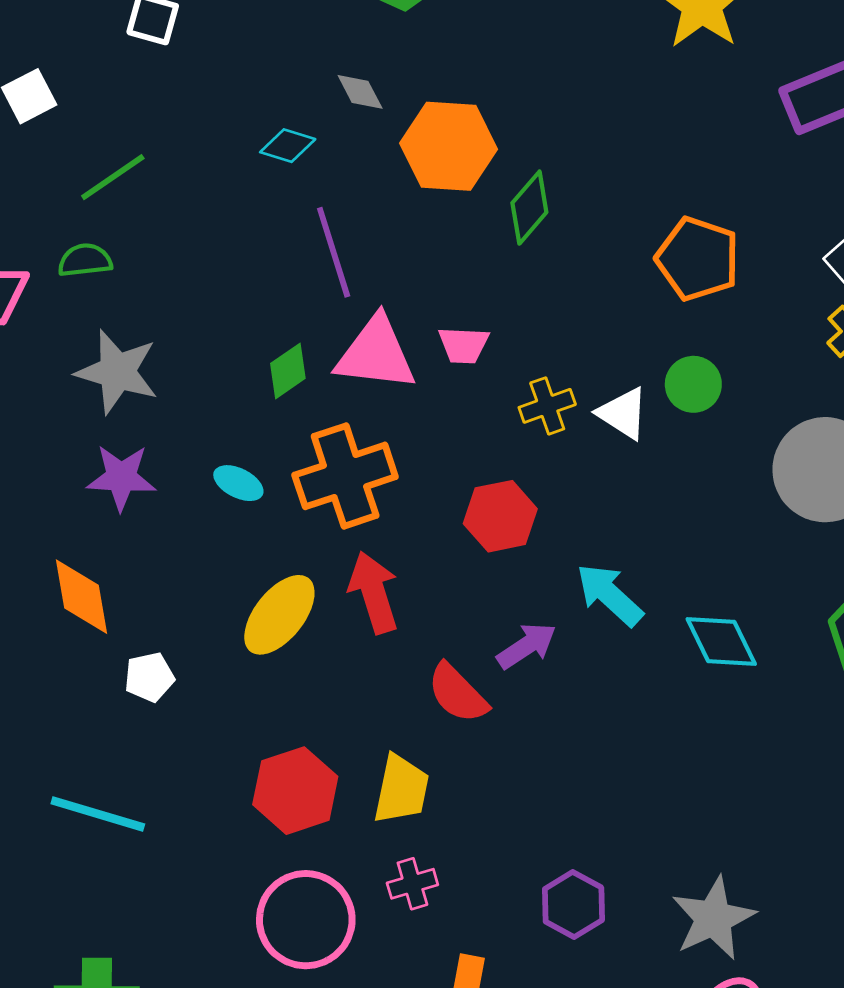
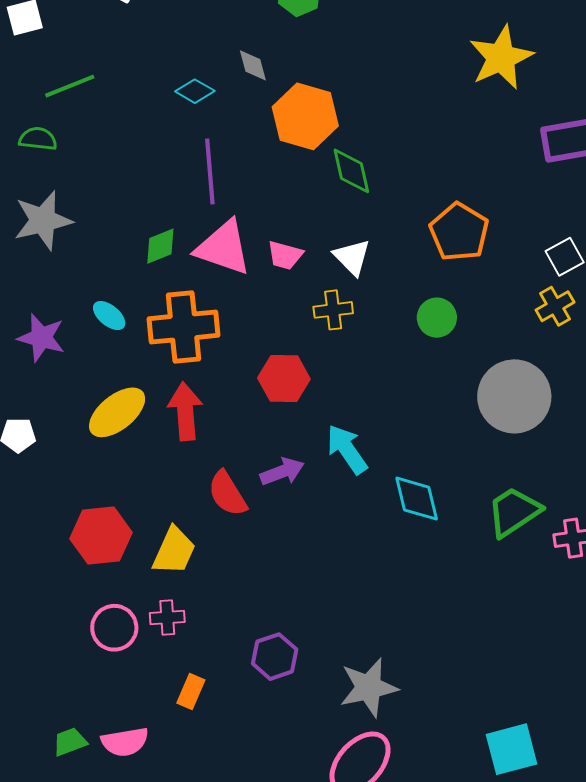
green diamond: (529, 208) -> (351, 171), turned -66
gray star: (117, 372) -> (43, 220), turned 30
white triangle: (623, 413) -> (352, 257), moved
purple star: (121, 477) -> (41, 338), moved
pink circle: (306, 920) -> (114, 628), moved, size x0.7

